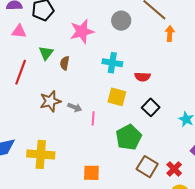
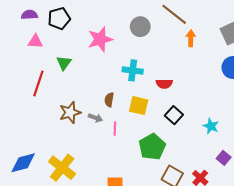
brown semicircle: (65, 63) -> (109, 100), moved
yellow cross: (41, 154) -> (62, 168), turned 36

